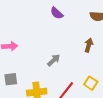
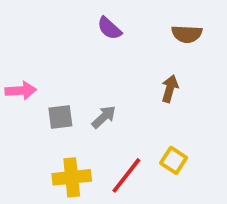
gray square: (11, 79) -> (60, 117), moved

